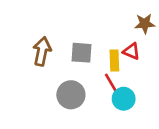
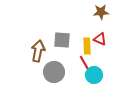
brown star: (145, 24) -> (101, 12), moved
brown arrow: (42, 51) -> (38, 51), moved

